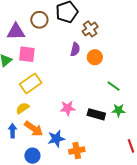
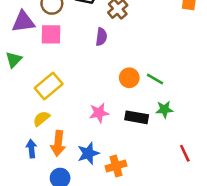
pink square: (27, 54) -> (51, 34), moved
orange circle: (95, 57) -> (129, 78), moved
orange arrow: (34, 129) -> (58, 143), turned 66

